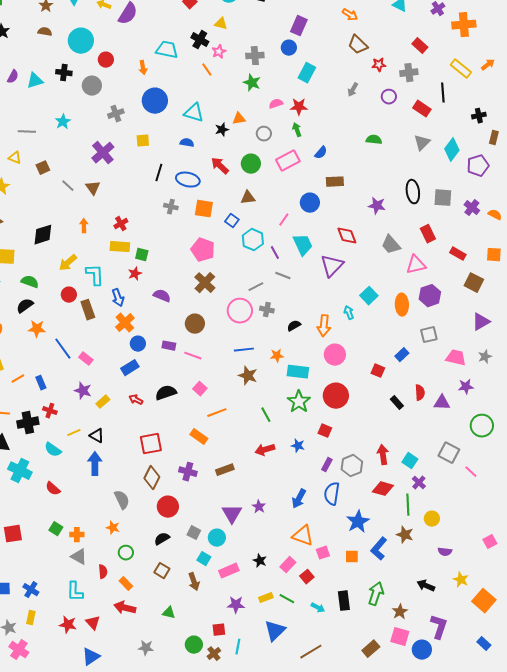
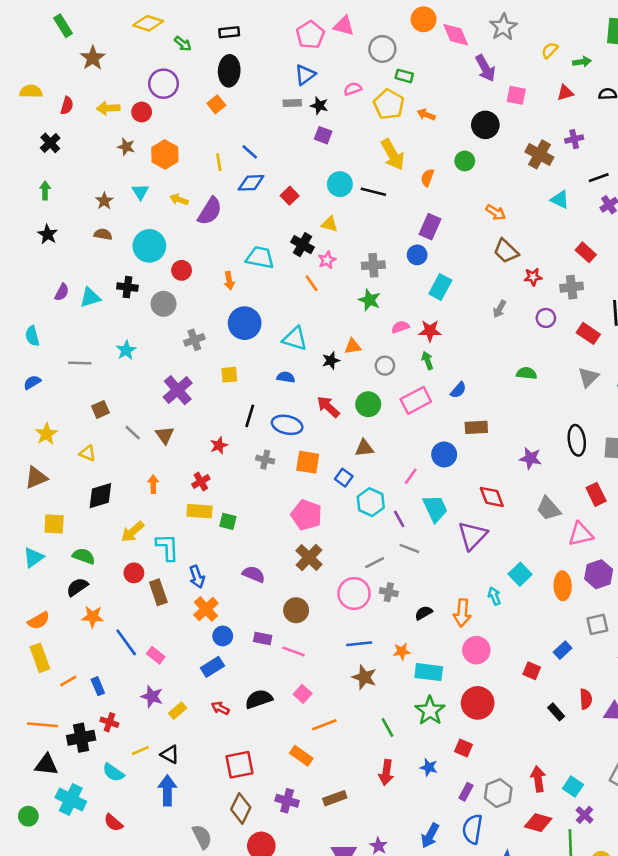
yellow triangle: (15, 158) -> (88, 453), moved
red star: (135, 274) -> (219, 445), moved
red arrow: (265, 450) -> (386, 772), turned -66

